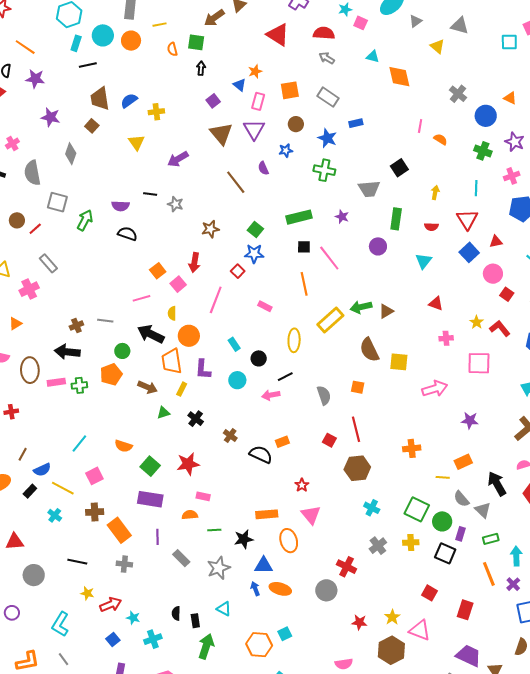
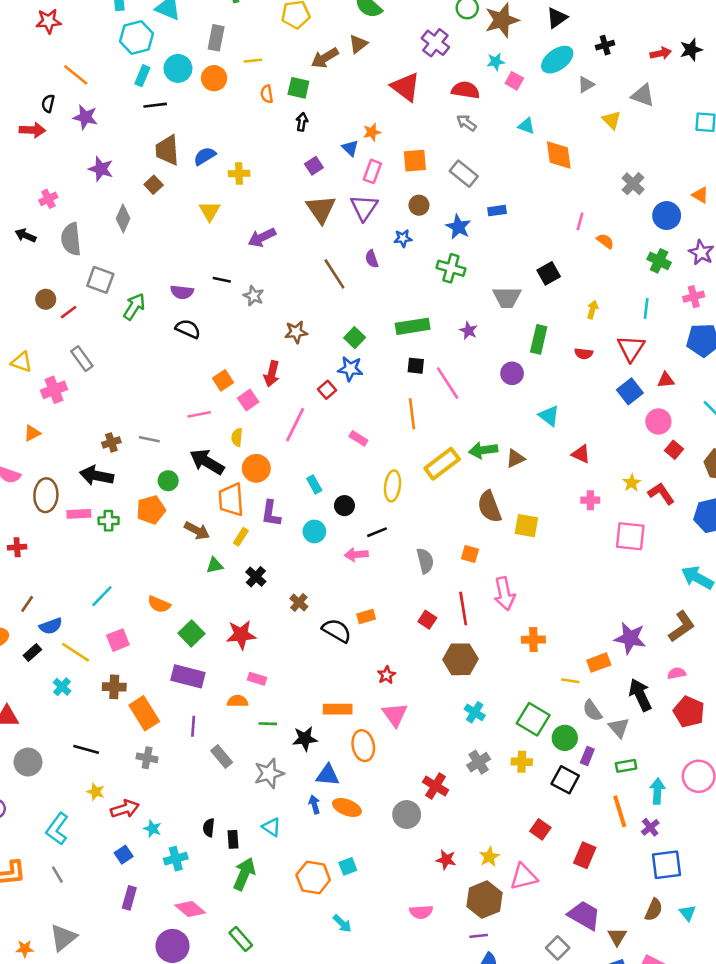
cyan triangle: (423, 261) -> (549, 416), moved, turned -36
pink arrow: (435, 389) -> (504, 594), moved, turned 90
purple star: (470, 421) -> (630, 638), moved, size x1.4
pink triangle: (420, 630) -> (524, 877), turned -40

